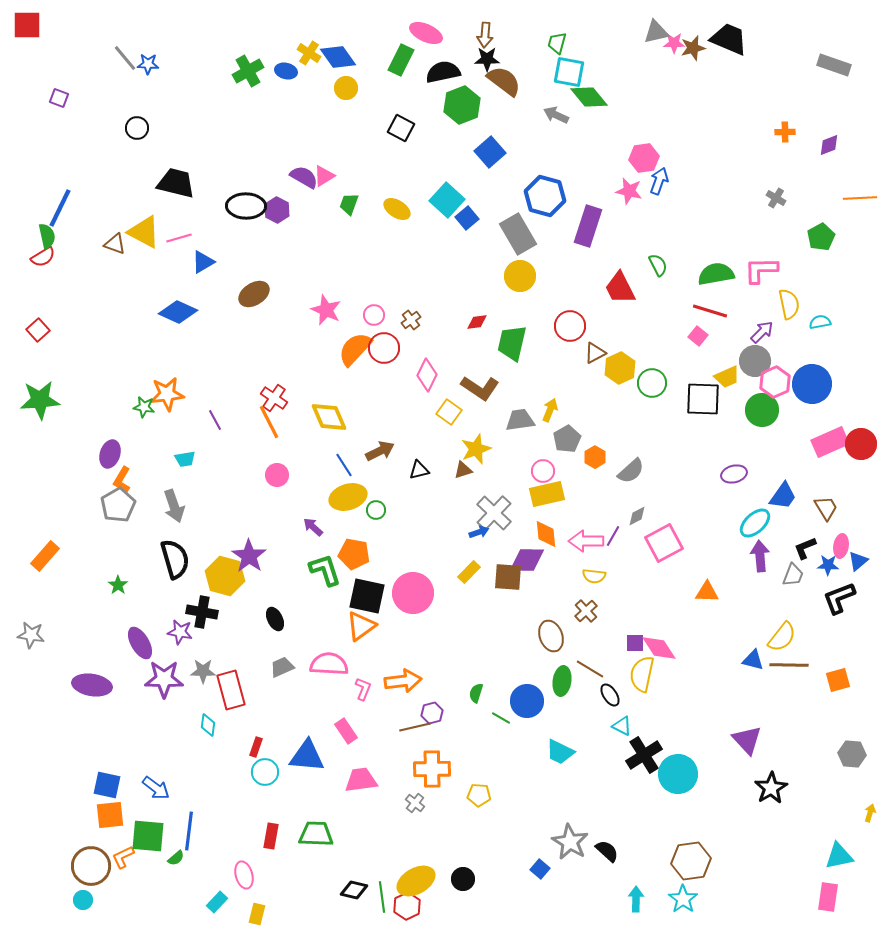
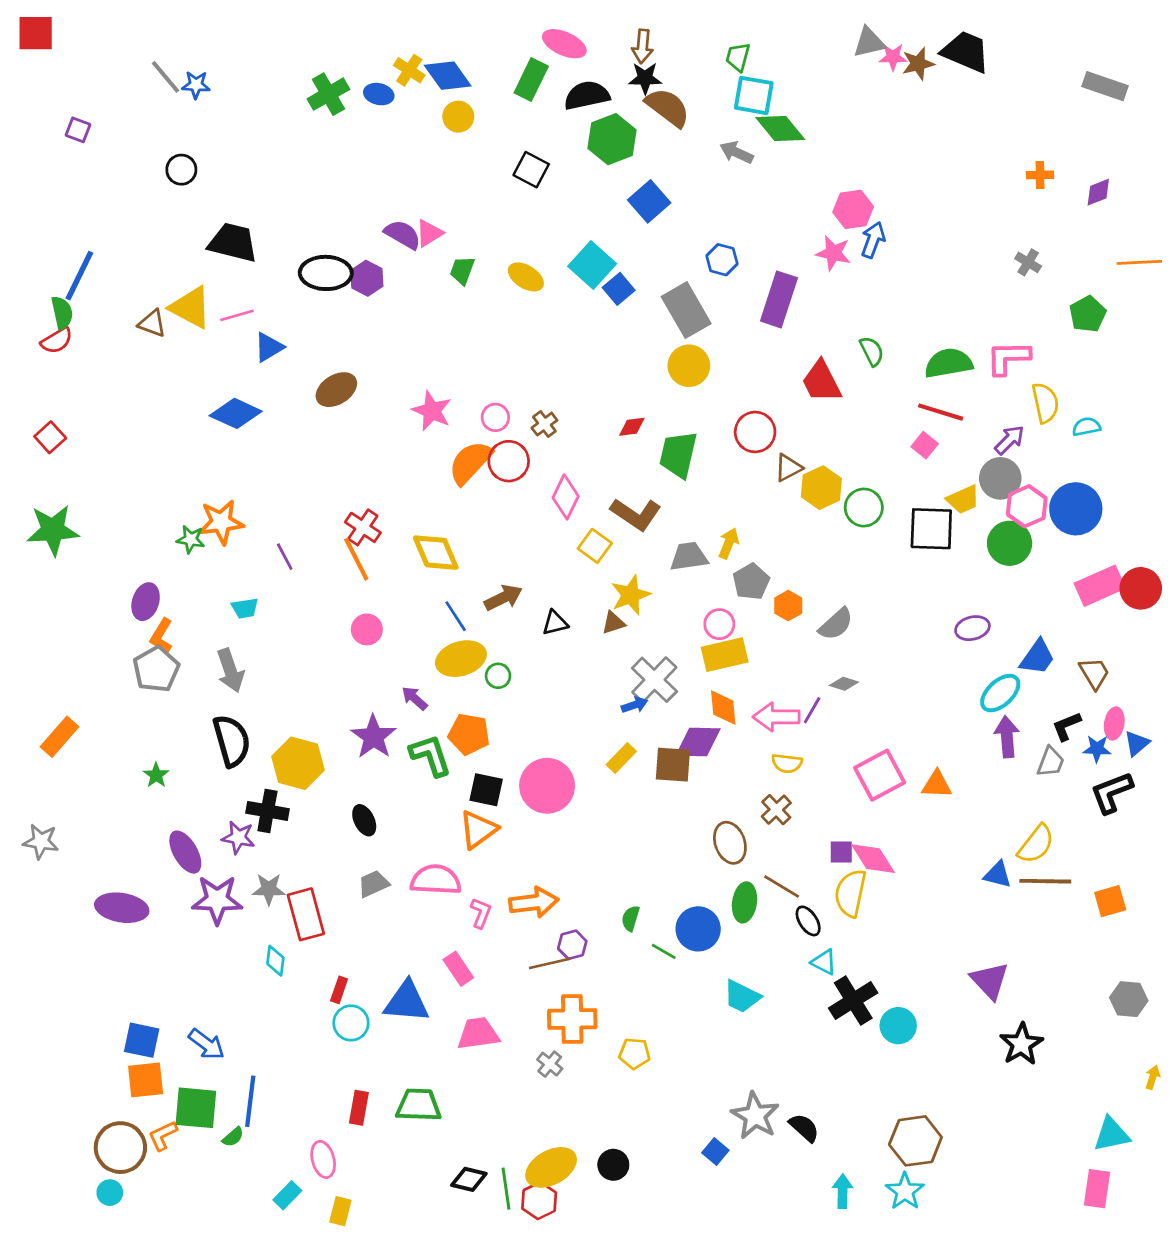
blue hexagon: (545, 196) -> (722, 260), size x0.6
gray diamond: (637, 516) -> (844, 684), turned 45
pink square: (664, 543) -> (880, 775), moved
purple star: (249, 556) -> (373, 737), moved
black square: (367, 596) -> (486, 790), size x0.7
cyan circle: (678, 774) -> (898, 1026), size x0.7

